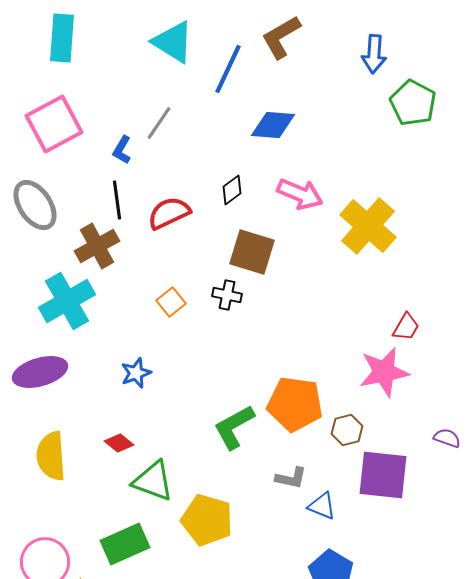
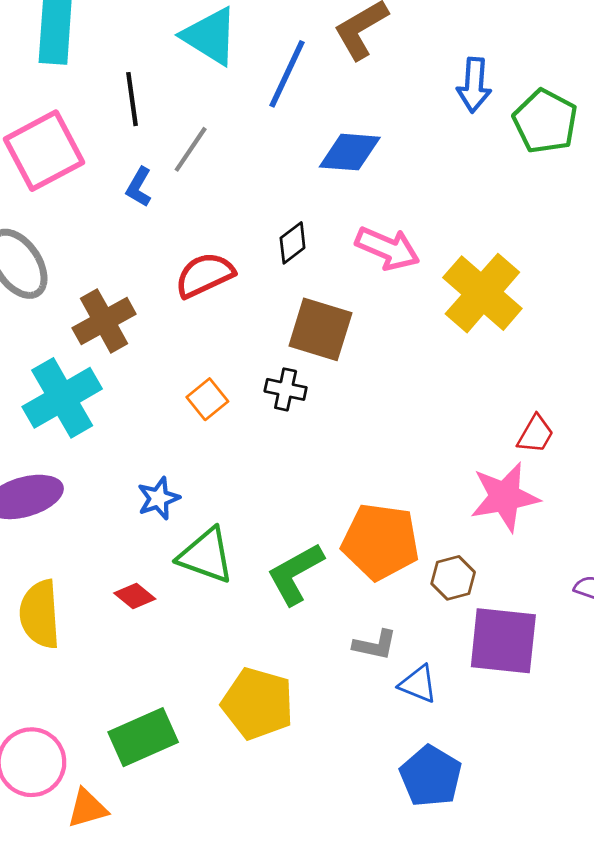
blue arrow: (374, 54) -> (474, 85), moved
black line: (117, 200) -> (132, 99), moved
green triangle: (153, 481) -> (206, 556), moved

